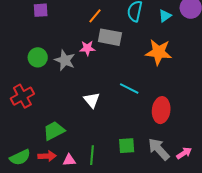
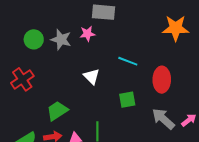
pink star: (87, 48) -> (87, 34), moved
orange star: (159, 52) -> (176, 28), moved
green square: (127, 146) -> (127, 100), moved

